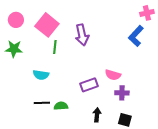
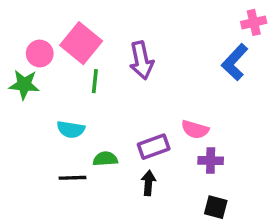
pink circle: (16, 20) -> (40, 54), moved
green semicircle: (61, 106) -> (105, 159), moved
black arrow: (97, 115) -> (148, 183), moved

